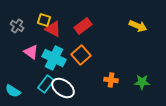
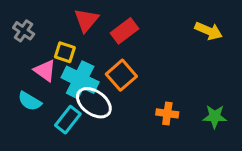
yellow square: (44, 20) -> (65, 52), moved
red triangle: (53, 29) -> (86, 20), moved, turned 42
white ellipse: (63, 88) -> (94, 103), moved
cyan semicircle: (13, 91) -> (30, 101), moved

